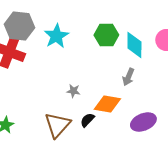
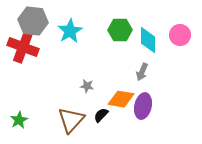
purple ellipse: (143, 122) -> (143, 106), moved, turned -55

